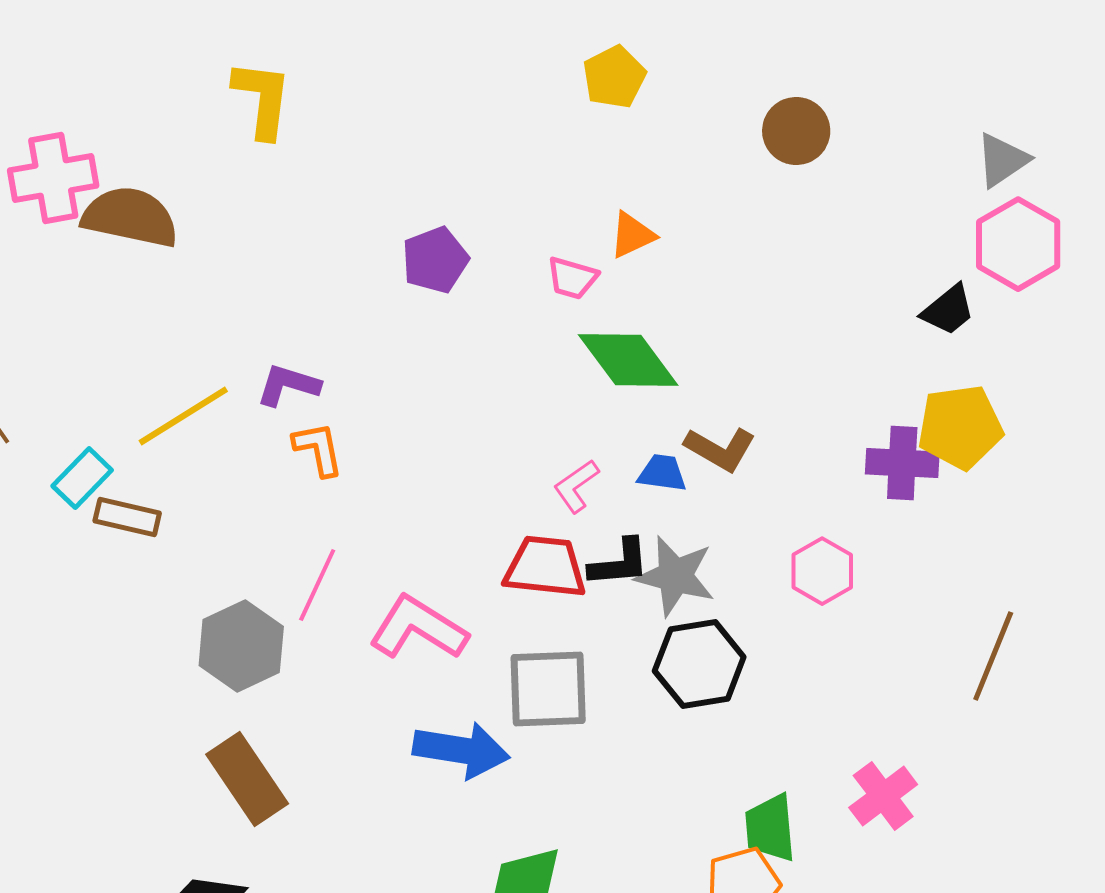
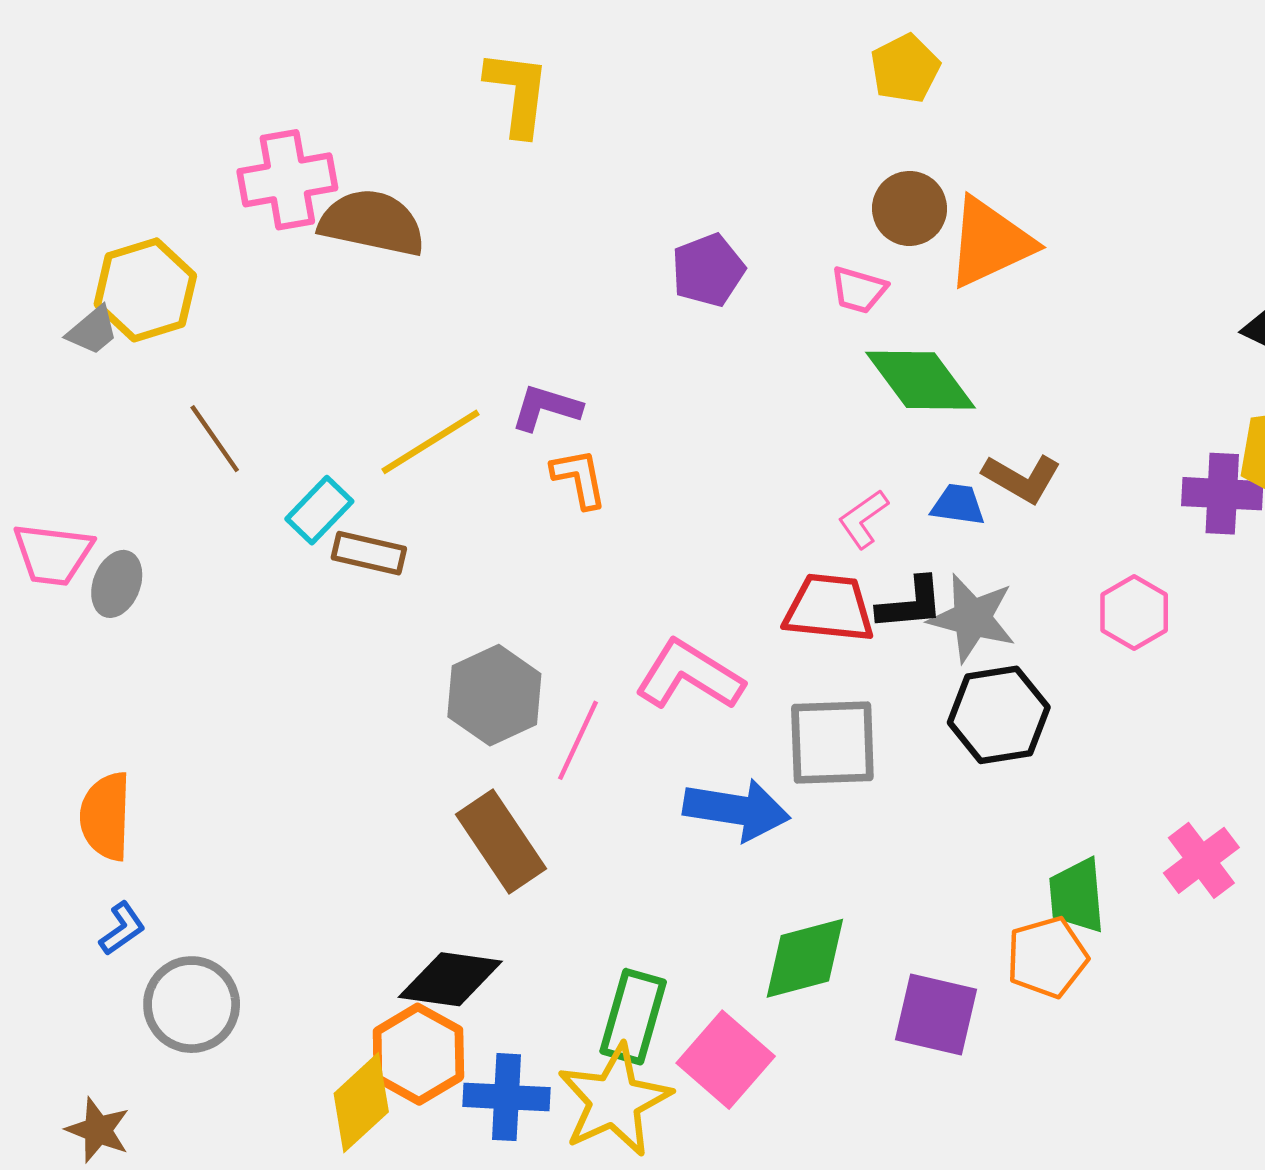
brown circle: (796, 131) -> (910, 208), moved
orange triangle: (632, 235) -> (990, 243), moved, size x1.8
pink line: (317, 585) -> (578, 740), moved

